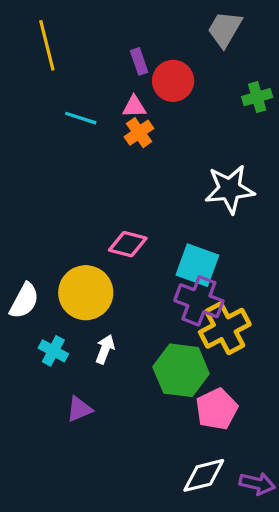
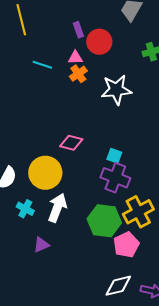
white star: (230, 189) -> (116, 90), moved
cyan square: (197, 265) -> (114, 156), size x0.6
yellow cross: (225, 328) -> (138, 212), moved
white arrow: (105, 349) -> (57, 208), size x1.6

